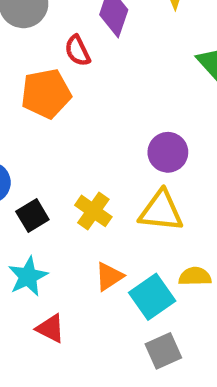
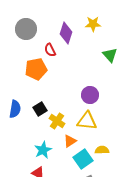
black square: (32, 215) -> (40, 109), moved
cyan star: (28, 276) -> (43, 150), moved
orange triangle: (109, 276) -> (70, 141), moved

